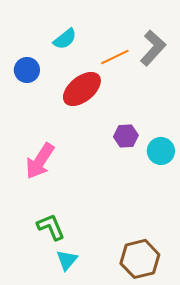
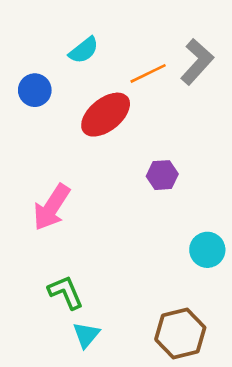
cyan circle: (161, 151) -> (207, 250), moved

